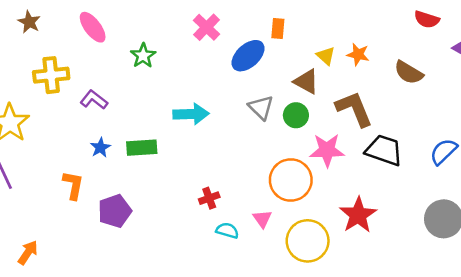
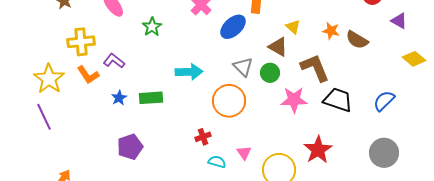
orange star: (358, 54) -> (331, 31), moved
orange circle: (291, 180) -> (229, 101), moved
orange L-shape: (73, 185) -> (88, 75), moved, turned 135

